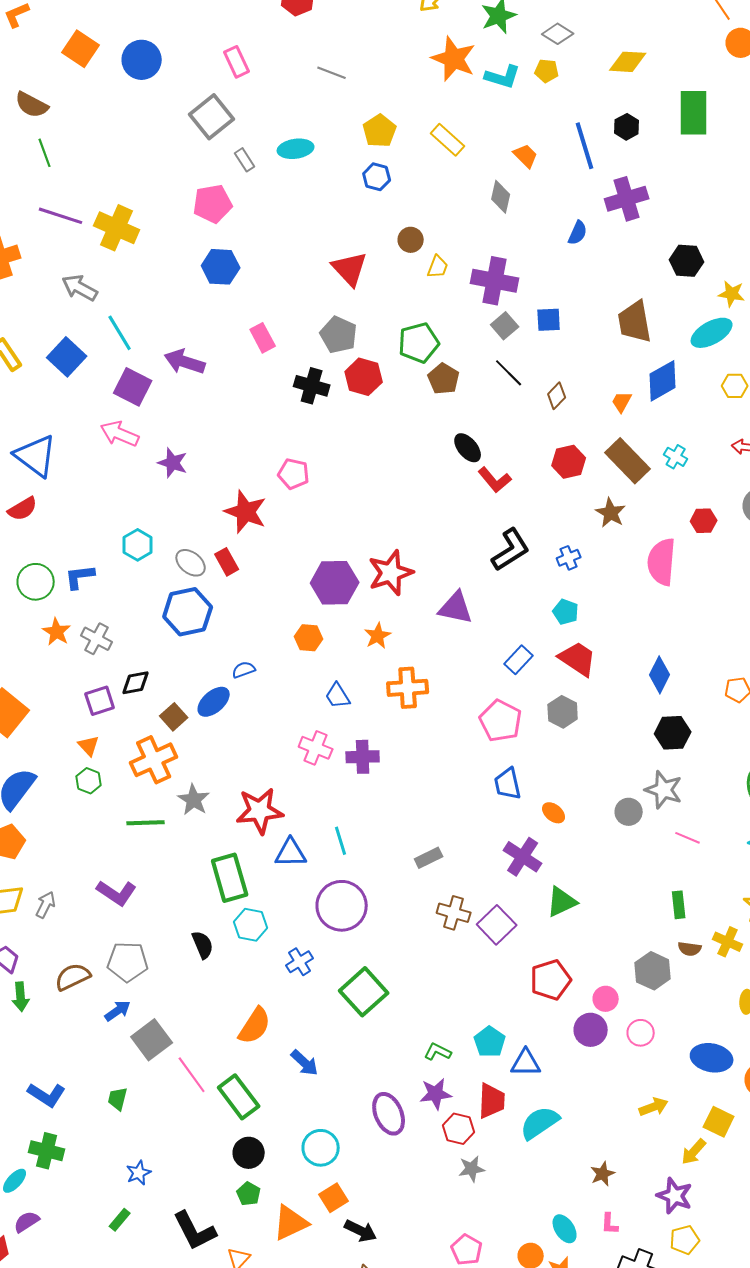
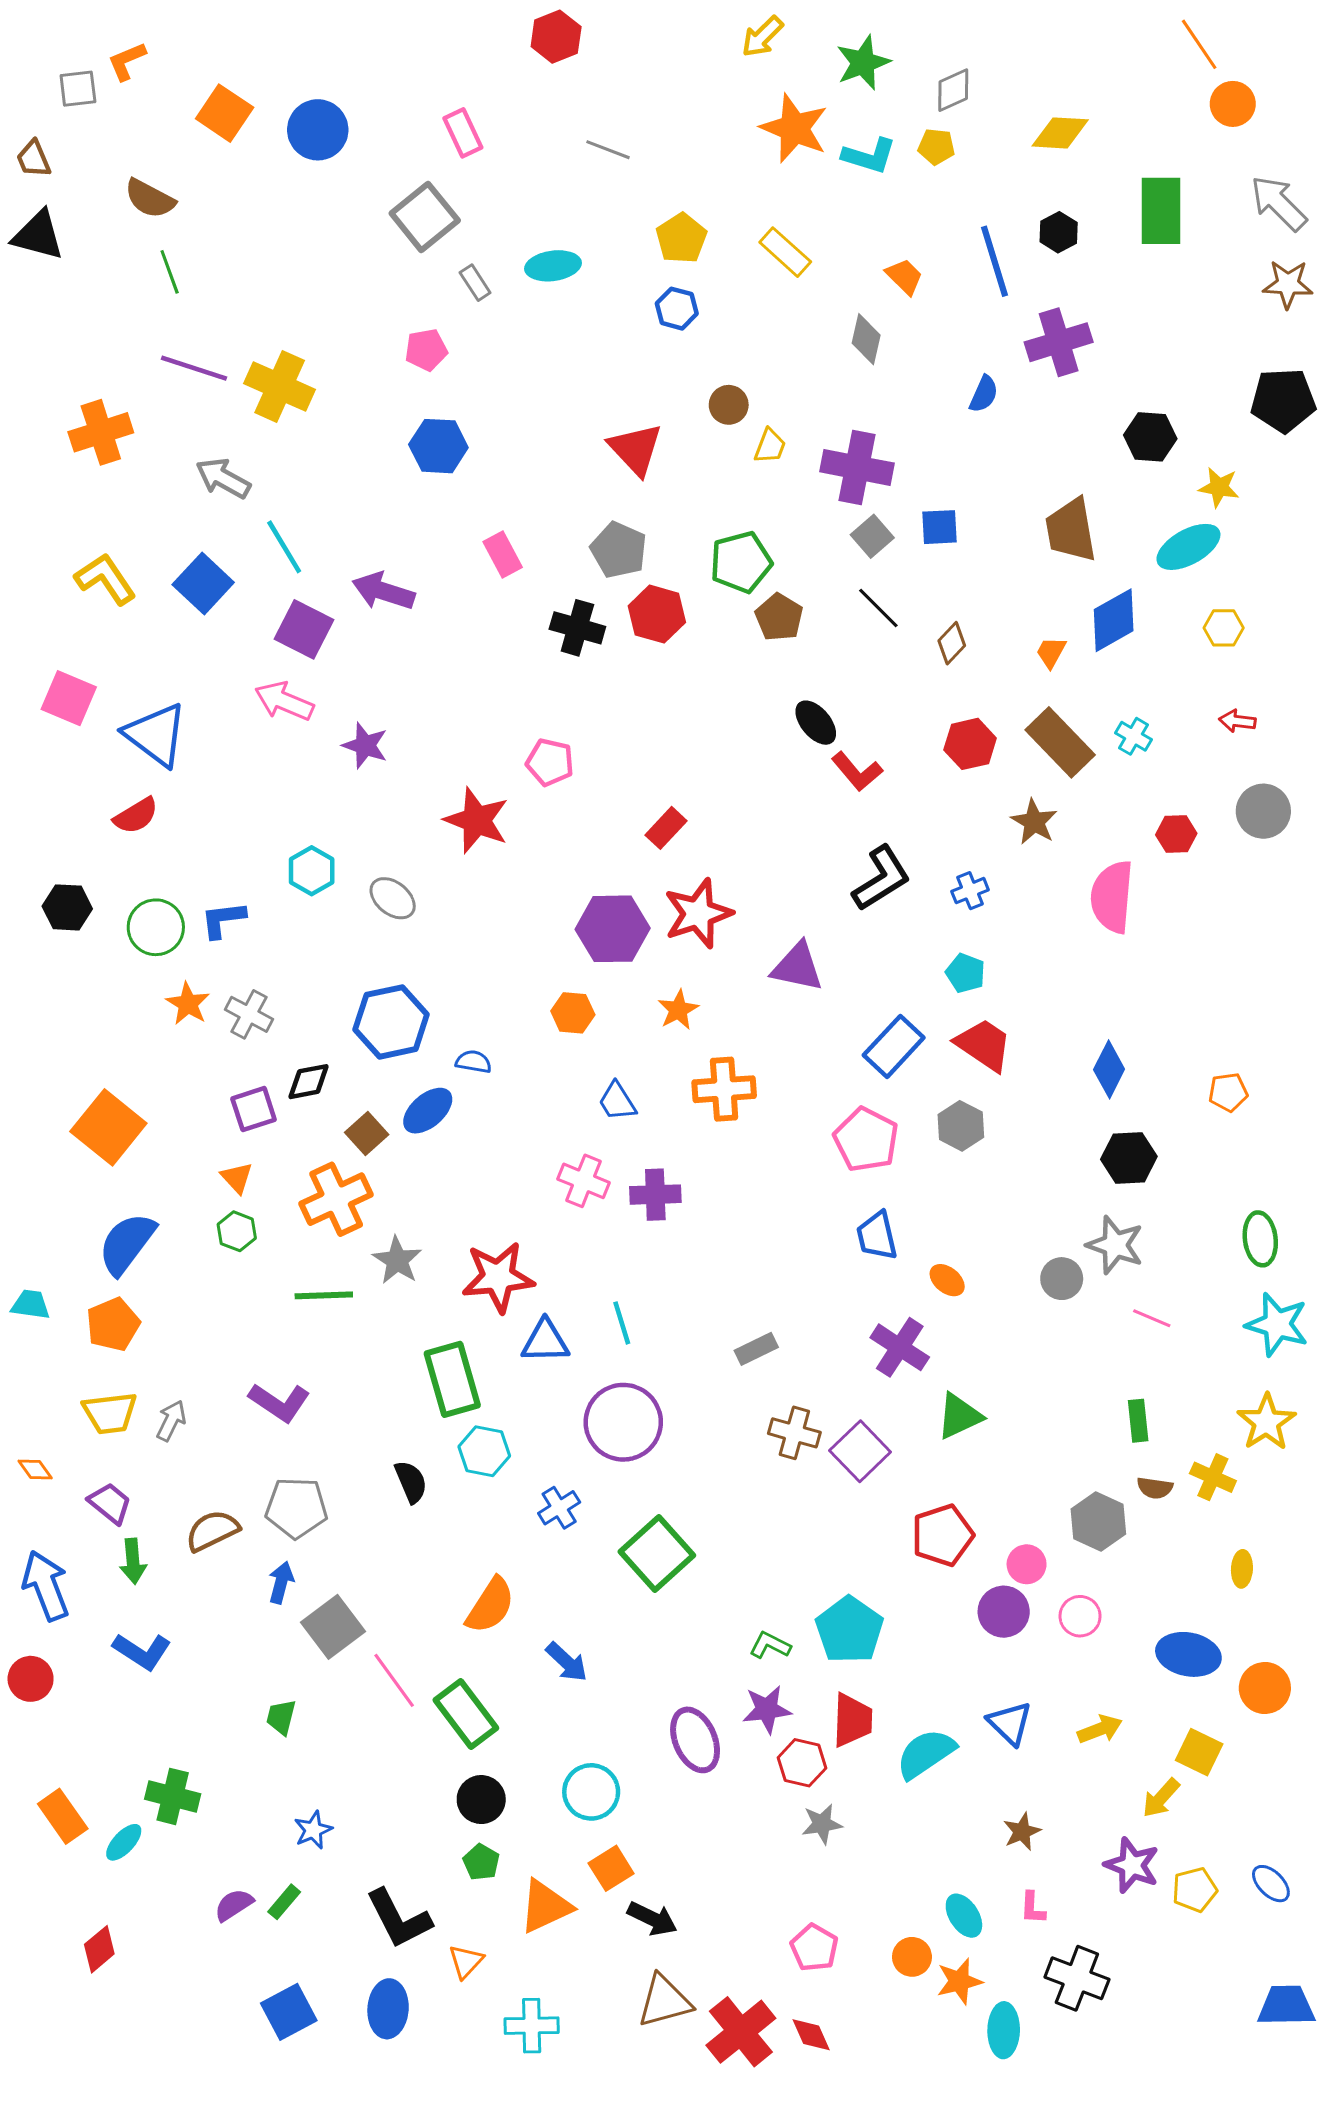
gray diamond: (558, 34) -> (953, 90), turned -56
pink pentagon: (213, 204) -> (426, 350), size x0.7
red rectangle: (227, 562) -> (666, 828), moved, turned 72
blue hexagon: (188, 612) -> (391, 1022), moved
blue rectangle: (519, 660) -> (894, 1046), size x1.4
blue semicircle: (244, 670) -> (474, 1062), turned 30
blue arrow: (118, 1011) -> (281, 1583), turned -40
cyan pentagon: (490, 1042) -> (849, 1630), size x1.4
blue triangle: (526, 1063) -> (1010, 1723), moved, turned 44
blue L-shape: (47, 1095) -> (142, 1651), moved
purple semicircle: (27, 1222) -> (234, 1905), moved
yellow pentagon: (685, 1240) -> (1195, 1890), moved

